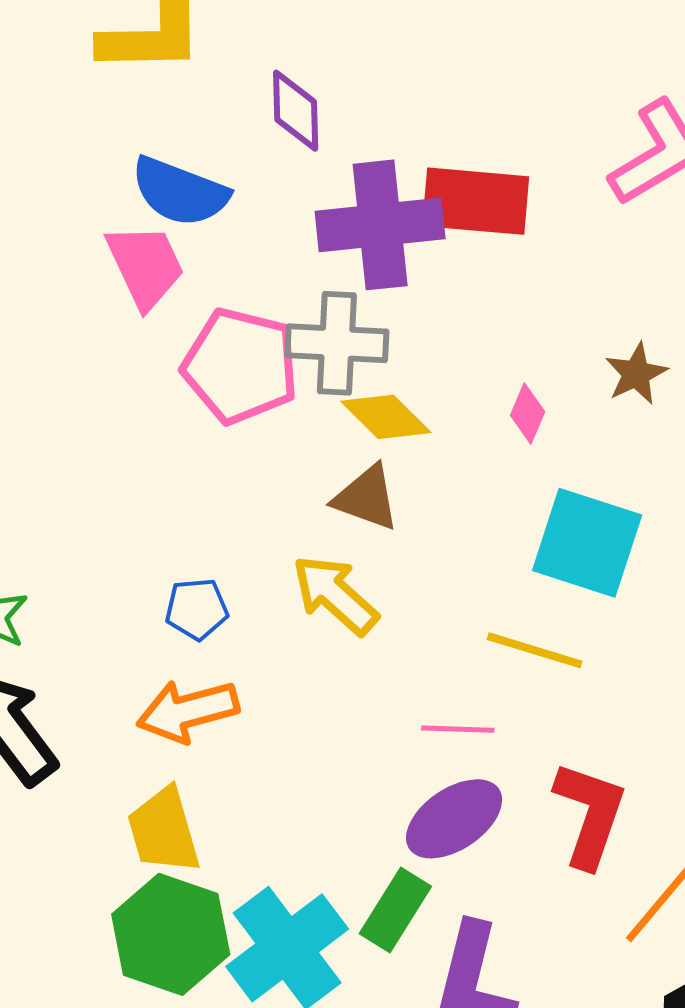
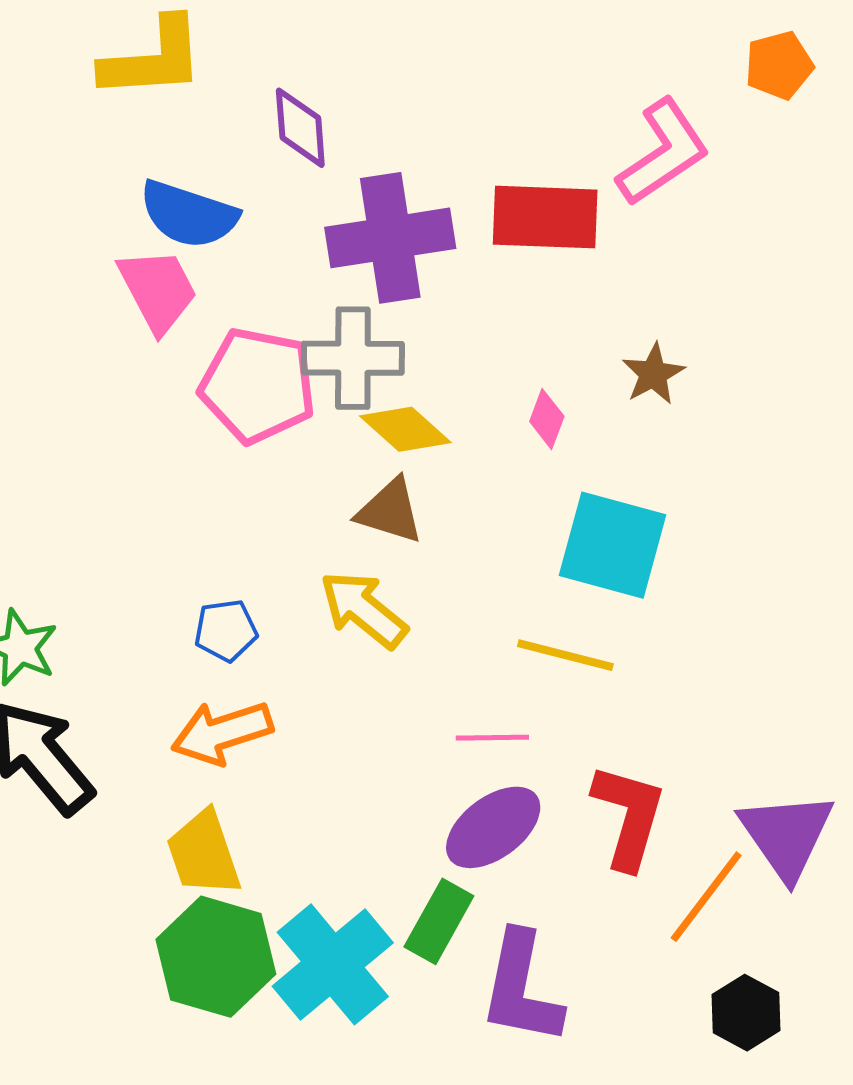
red rectangle: (476, 201) -> (545, 217), moved

